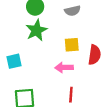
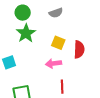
yellow square: (72, 45) -> (58, 43), turned 32

